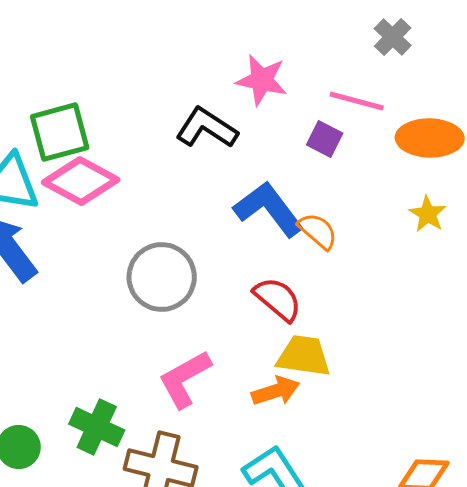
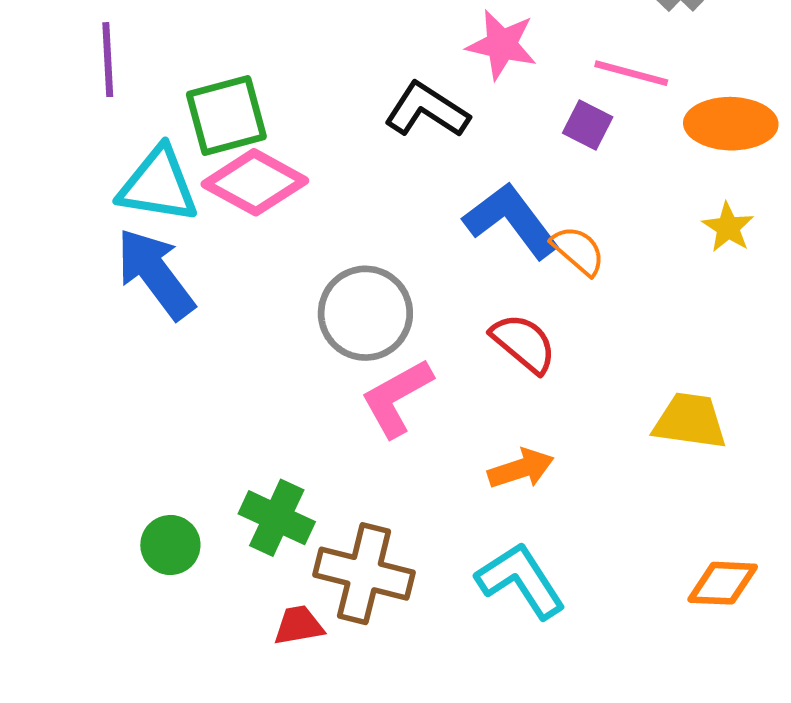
yellow trapezoid: (304, 356) -> (690, 421), moved
pink L-shape: (185, 379) -> (397, 398), moved

